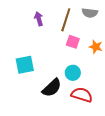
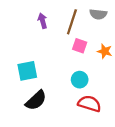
black semicircle: (52, 88) -> (36, 100), moved

